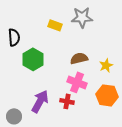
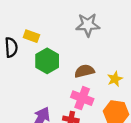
yellow rectangle: (55, 25) -> (31, 36), moved
green hexagon: (33, 59) -> (47, 61), moved

